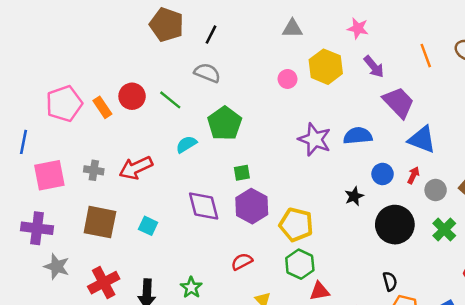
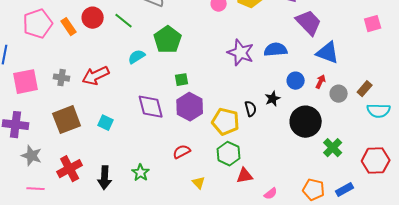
brown square: (100, 222) -> (67, 120), turned -32
green cross: (444, 230) -> (333, 148), moved
black semicircle: (390, 281) -> (251, 109), moved

